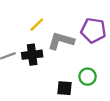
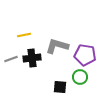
yellow line: (37, 25) -> (24, 35), moved, turned 32
purple pentagon: (93, 30) -> (85, 55), moved

